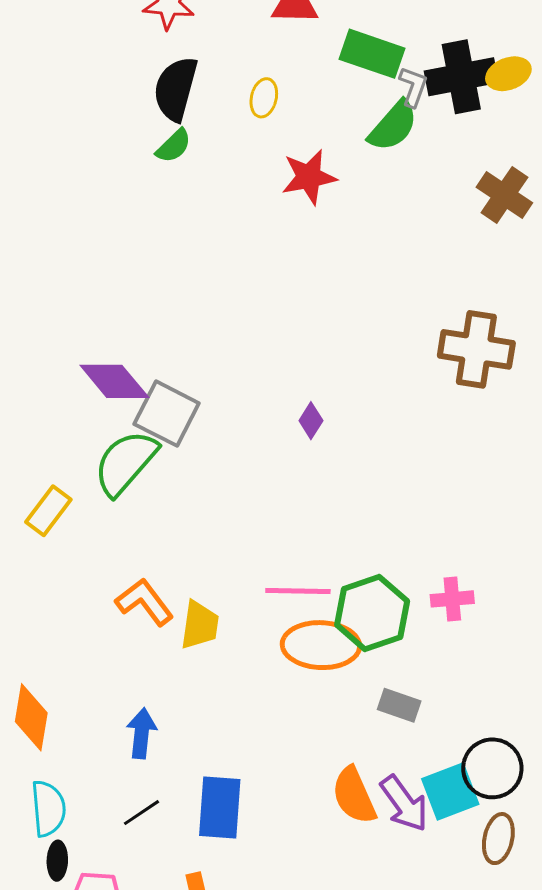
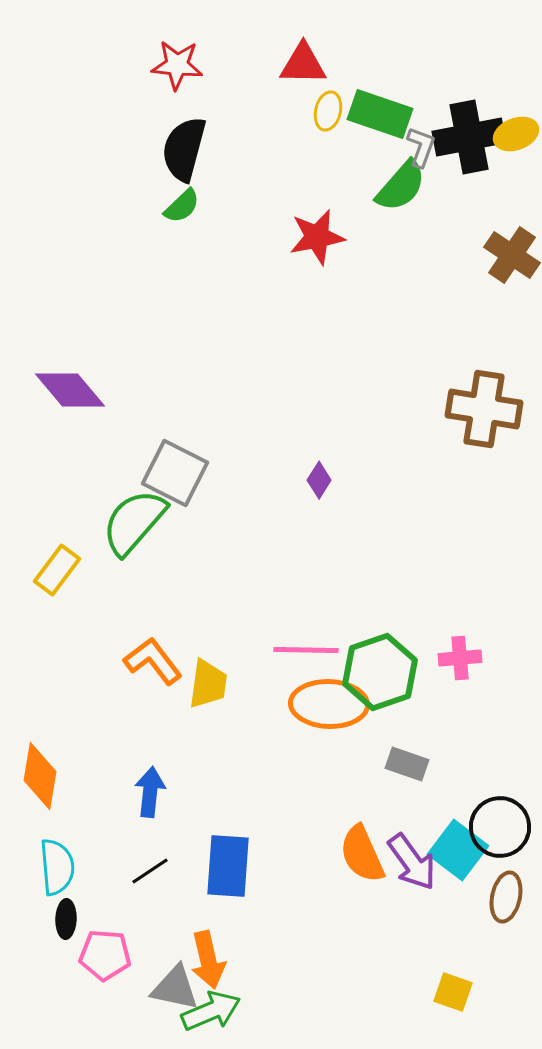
yellow ellipse: (264, 98) -> (328, 111), moved
purple diamond: (114, 381) -> (70, 390), moved
cyan square: (450, 791) -> (458, 850), turned -32

